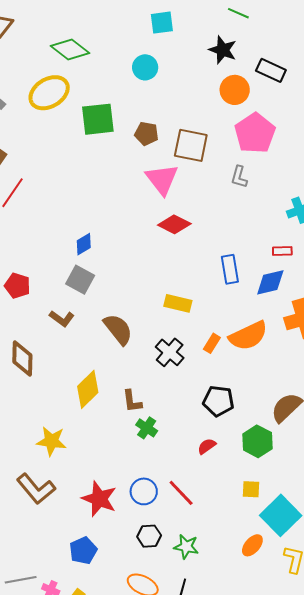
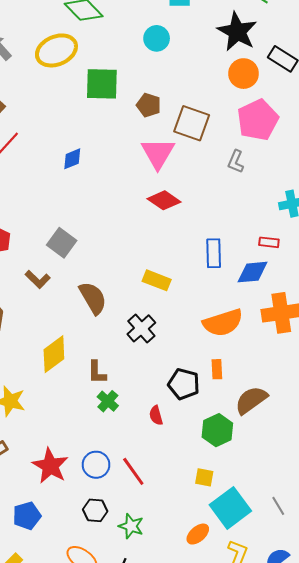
black star: (223, 50) -> (237, 32), size x1.4
blue diamond: (84, 244) -> (72, 159), moved
orange rectangle: (212, 343) -> (217, 369), moved, turned -42
red semicircle: (207, 446) -> (156, 415), moved, turned -78

